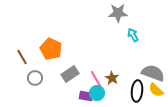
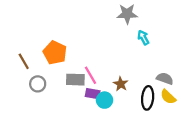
gray semicircle: (153, 73) -> (165, 79), size x0.7
gray rectangle: (70, 74) -> (75, 80), turned 36
pink line: (96, 79) -> (90, 75), moved
purple rectangle: (86, 96) -> (93, 94), moved

